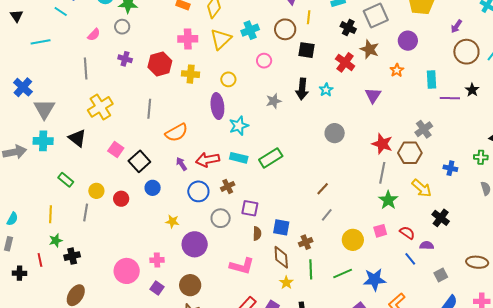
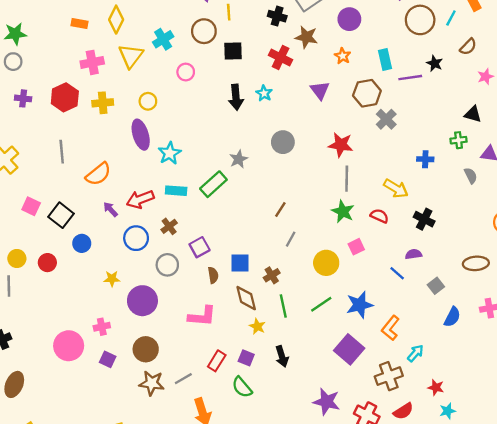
gray star: (274, 101) -> (239, 159), moved
brown hexagon: (410, 153) -> (367, 93), moved
green star: (388, 200) -> (343, 211), moved
purple square: (250, 208) -> (200, 247), turned -30
red semicircle: (407, 233) -> (379, 216), moved

